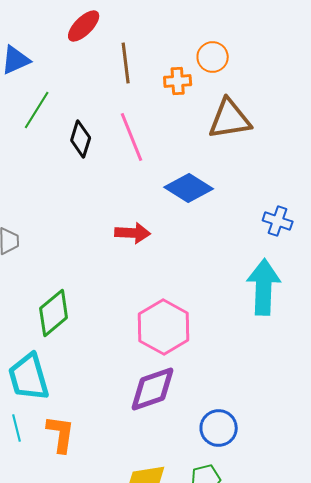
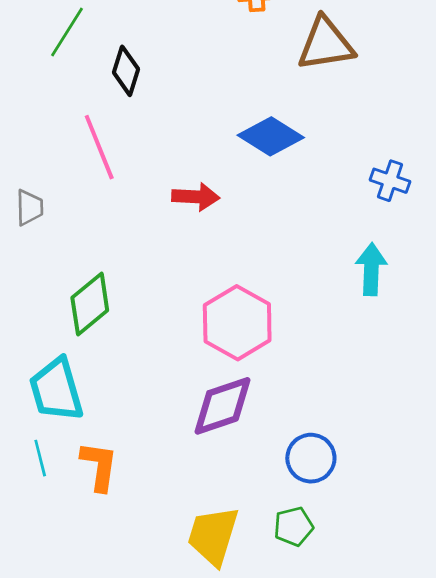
pink line: (132, 137) -> (99, 147), moved
cyan arrow: (264, 287) -> (371, 269), size x0.7

